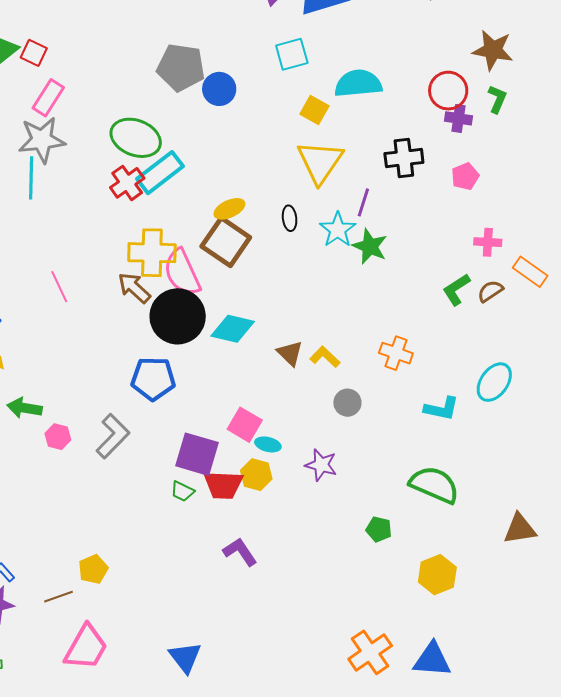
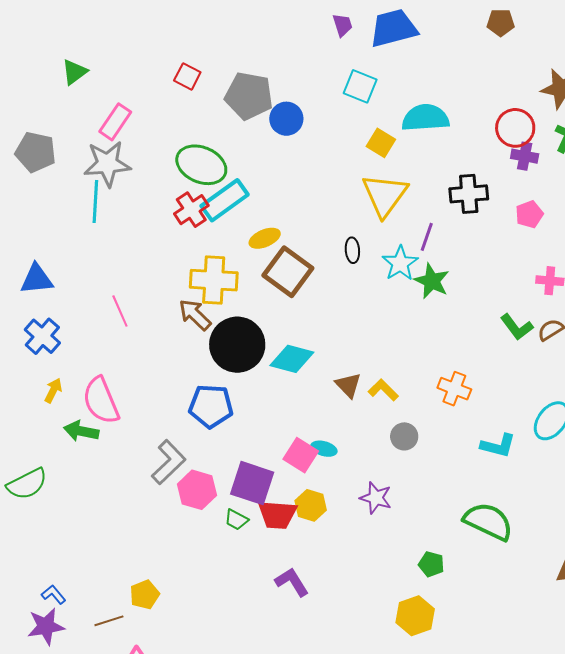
red square: (34, 53) -> (187, 76), moved
cyan square: (292, 54) -> (360, 86), turned 36
yellow ellipse: (229, 209) -> (265, 238), moved
pink semicircle: (182, 272) -> (101, 401), moved
green L-shape: (456, 289) -> (517, 327), turned -96
pink hexagon: (58, 437) -> (197, 490), moved, size x1.5
cyan ellipse: (268, 444) -> (324, 449), moved
yellow hexagon: (437, 575) -> (415, 616), moved

